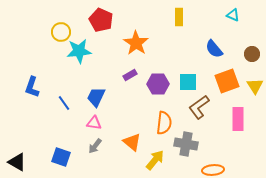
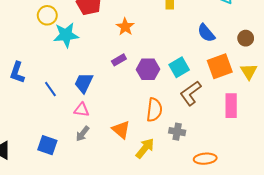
orange star: (136, 43) -> (125, 27), size x0.7
cyan square: (188, 82) -> (179, 67), turned -30
gray cross: (186, 144) -> (177, 132), size x0.7

